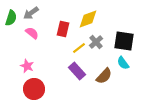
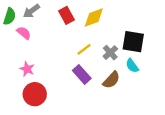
red rectangle: (63, 29) -> (66, 15), moved, turned -42
pink semicircle: (32, 33) -> (24, 33), moved
gray cross: (96, 42) -> (110, 53), moved

